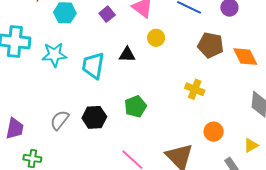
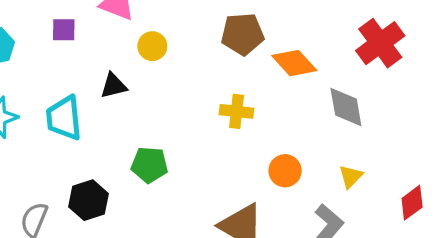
purple square: (107, 14) -> (64, 30), turned -35
orange diamond: (245, 57) -> (294, 63), moved
green pentagon: (135, 106) -> (149, 165), turned -30

